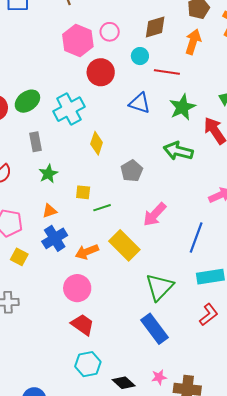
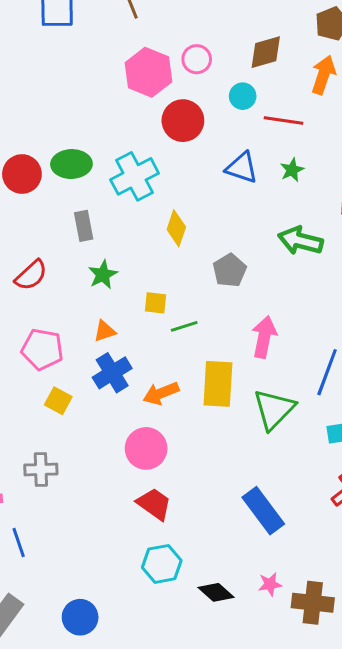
green ellipse: (27, 101) -> (71, 164), turned 35
green star: (182, 107) -> (292, 170), moved, size x0.6
pink arrow: (155, 214) -> (264, 337), turned 148
yellow rectangle: (124, 245) -> (218, 384), turned 48
green triangle: (159, 287) -> (274, 409), moved

